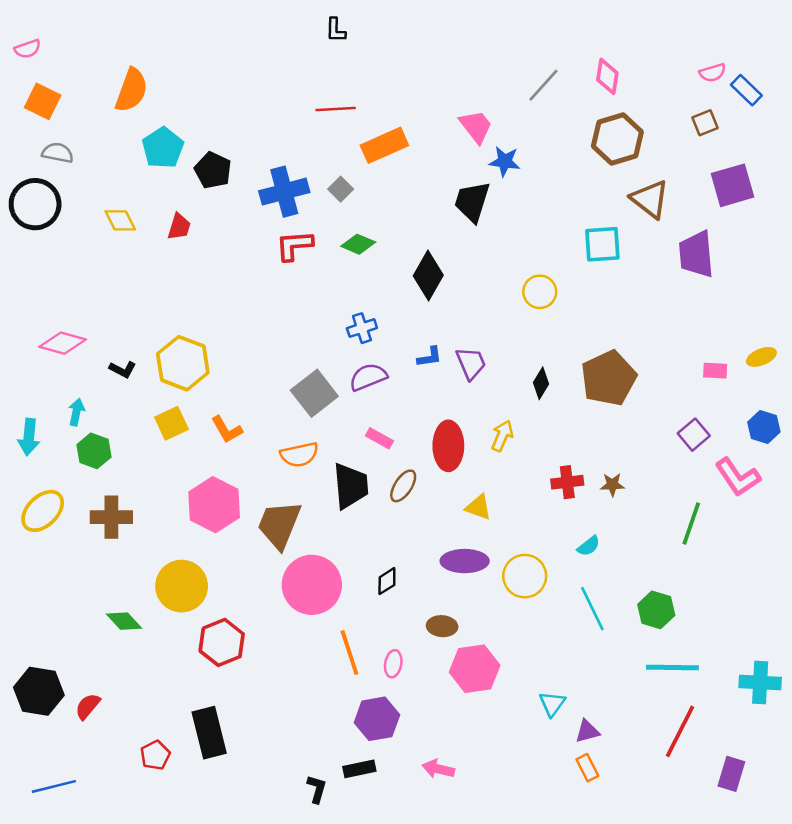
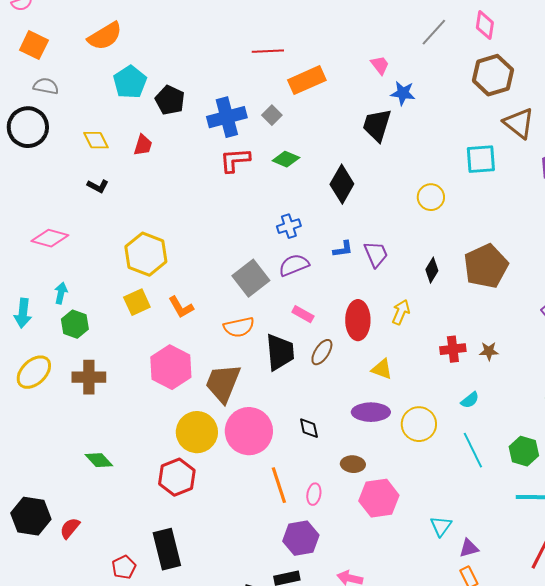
orange semicircle: (131, 90) -> (105, 36), turned 39
pink trapezoid: (476, 126) -> (380, 65), size x0.7
black L-shape: (123, 369) -> (98, 186), moved
black diamond: (387, 581) -> (309, 428), turned -70
yellow circle: (182, 586) -> (197, 432), moved

